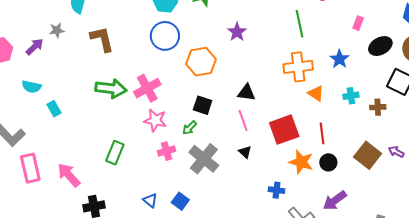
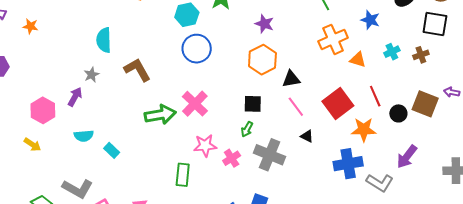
orange hexagon: (201, 62) -> (262, 60), moved
pink star: (155, 120) -> (205, 146), moved
black circle: (328, 162) -> (398, 113), moved
blue cross: (276, 190) -> (348, 164), size x1.8

